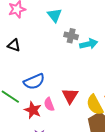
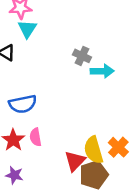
cyan triangle: (54, 15) -> (27, 29), moved
red triangle: (70, 96) -> (75, 161), moved

